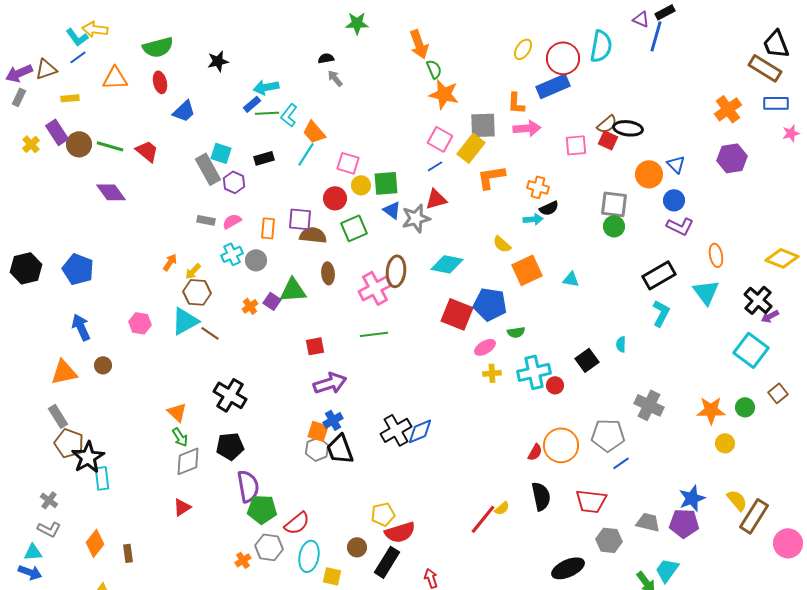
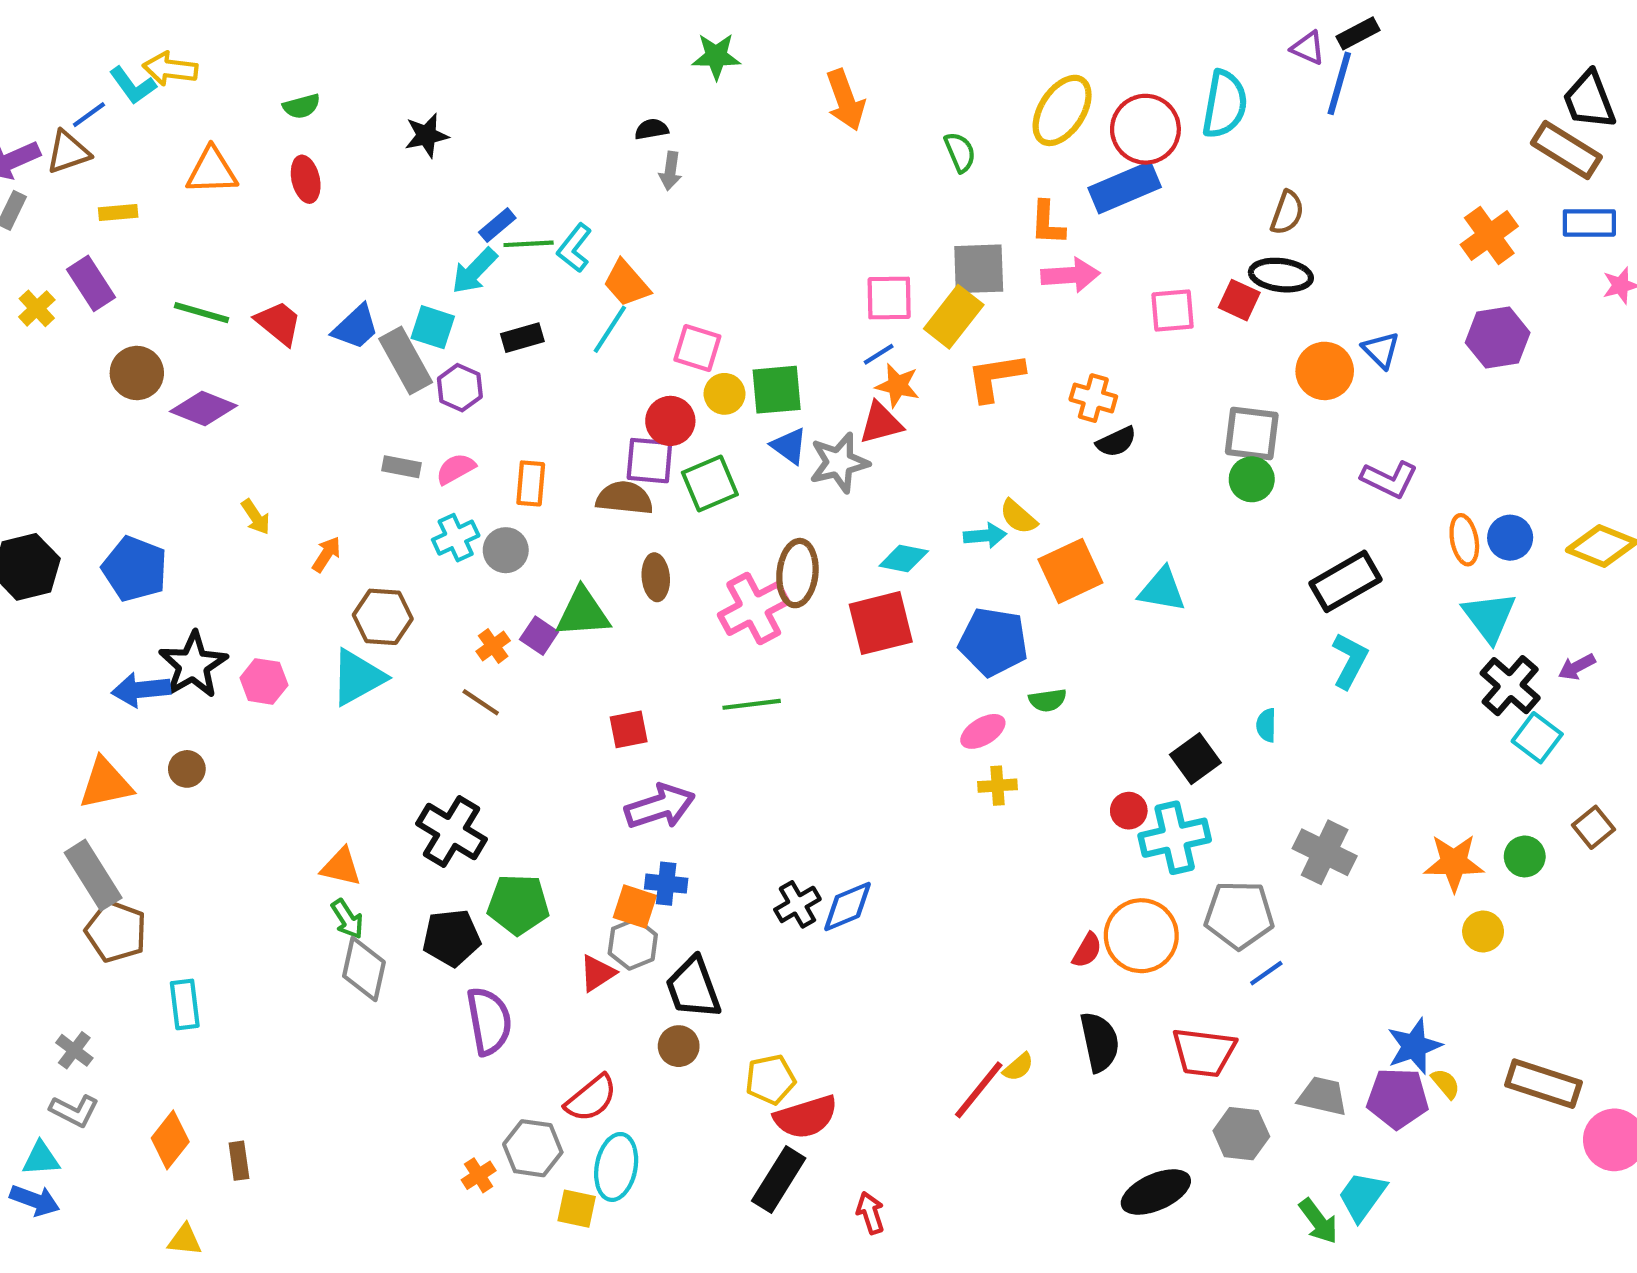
green semicircle: (158, 47) -> (301, 106), size x0.6
yellow ellipse: (523, 49) -> (1062, 110), size x1.6
blue line: (78, 57) -> (89, 115), moved
green semicircle: (434, 69) -> (960, 152), moved
gray arrow: (335, 78) -> (670, 171), turned -132
cyan arrow: (266, 87) -> (474, 271), moved, turned -35
orange star: (444, 94) -> (897, 386), moved, size x0.7
blue trapezoid: (184, 111) -> (356, 327), moved
brown semicircle: (607, 124) -> (1287, 213), moved, turned -30
pink square: (440, 139) -> (889, 298), turned -30
brown circle: (79, 144) -> (137, 373), moved
purple diamond: (111, 192) -> (204, 408), turned -32
blue circle: (674, 200) -> (1510, 538), moved
purple square: (300, 219) -> (649, 461), moved
cyan arrow: (533, 219) -> (985, 536), moved
cyan diamond: (447, 264) -> (904, 558), size x0.7
yellow arrow: (193, 271) -> (256, 517), moved, turned -78
cyan triangle: (571, 279) -> (1162, 590), size x1.4
cyan triangle: (706, 292) -> (1489, 617), moved
black cross: (758, 300) -> (1510, 686), moved
red square: (457, 314) -> (881, 623), moved, turned -36
blue arrow: (81, 327) -> (141, 690), turned -72
brown line: (210, 333) -> (481, 702), moved
cyan square: (751, 350) -> (1537, 738), size x0.7
cyan cross: (534, 372) -> (1175, 838), moved
orange triangle: (177, 412) -> (341, 867), turned -30
gray rectangle: (58, 416) -> (93, 875), size x1.4
blue cross: (333, 420) -> (666, 884), turned 36
black cross: (396, 430) -> (797, 904), size x0.7
black trapezoid: (340, 449) -> (693, 988), moved
black star: (88, 457) -> (193, 665), moved
gray diamond: (188, 461) -> (364, 969), turned -56
yellow semicircle: (737, 500) -> (1446, 1084), moved, size x0.7
red triangle: (182, 507) -> (597, 973), moved
green pentagon: (262, 509) -> (518, 904), moved
brown rectangle: (754, 516) -> (1543, 1084), turned 76
brown circle: (357, 547) -> (679, 1046), moved
yellow square: (332, 576) -> (577, 1209), moved

